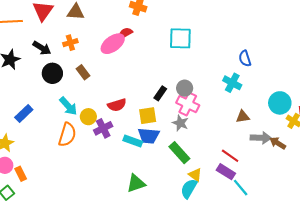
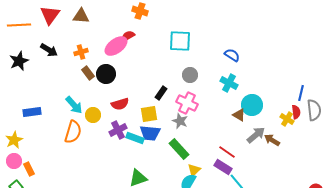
orange cross: (70, 43) -> (81, 52), moved
blue semicircle: (245, 58) -> (232, 55), moved, turned 140
black circle: (52, 73) -> (106, 74), moved
gray circle: (185, 88) -> (190, 75), moved
cyan circle: (280, 103) -> (252, 105), moved
blue rectangle: (24, 113) -> (32, 112), turned 36
brown triangle: (243, 117) -> (239, 115), turned 40
purple cross: (103, 128) -> (118, 130), moved
gray arrow: (261, 138) -> (256, 135), turned -42
yellow triangle: (195, 175) -> (194, 170), turned 40

